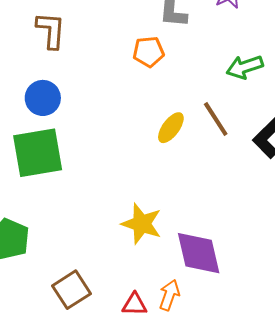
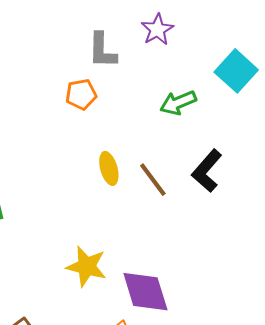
brown line: (216, 119) -> (153, 180), moved
yellow ellipse: (171, 128) -> (109, 168), turned -48

